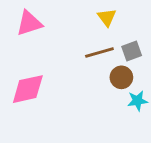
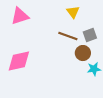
brown line: (99, 52) -> (68, 36), turned 36

